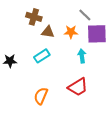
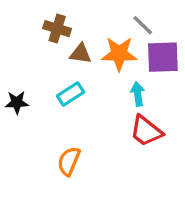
orange star: (71, 32) -> (119, 54), size x1.5
red trapezoid: (78, 87) -> (146, 131), moved, turned 70

